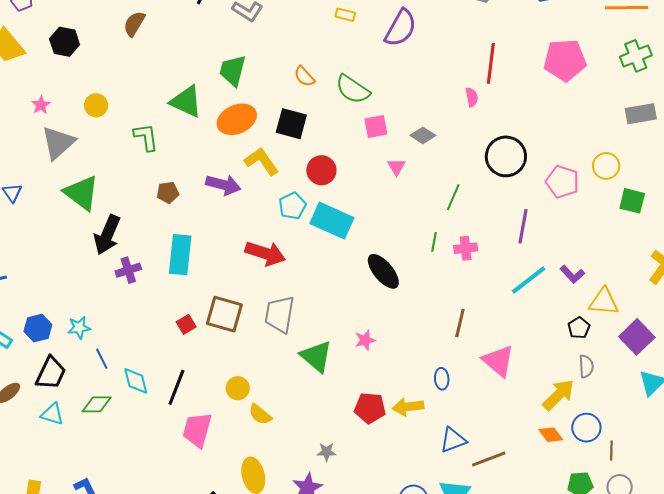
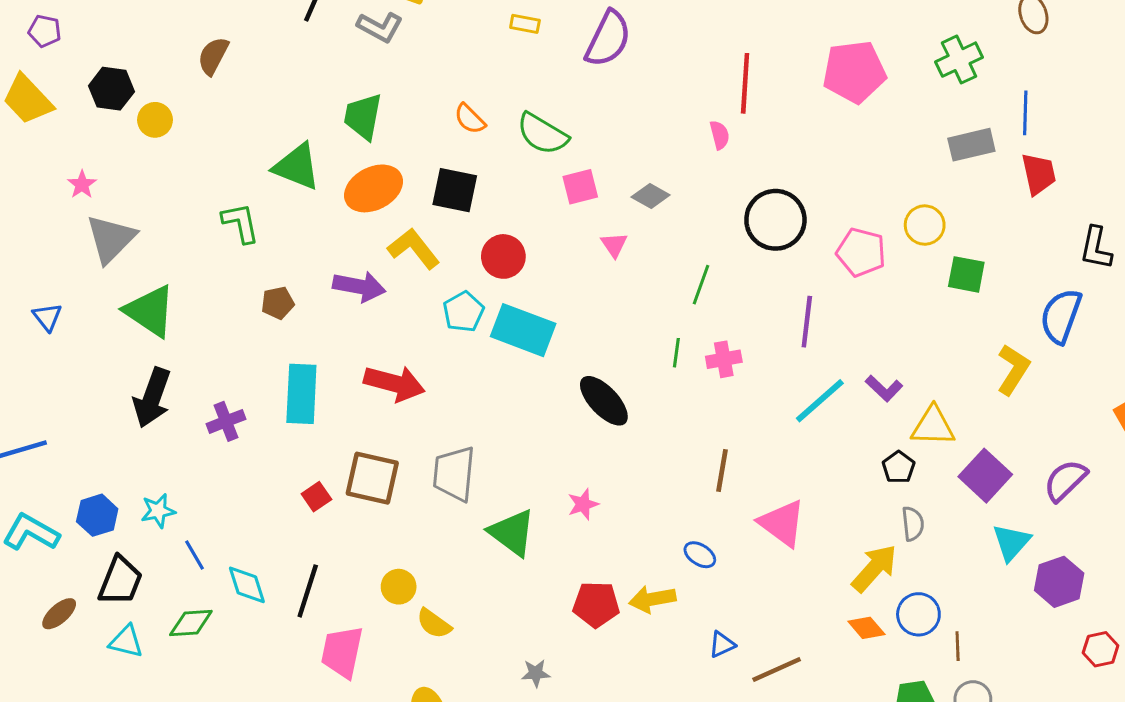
yellow circle: (96, 105) -> (155, 120), moved
black arrow: (107, 235) -> (152, 398), moved
red arrow: (265, 253) -> (394, 383), moved
blue ellipse: (442, 379) -> (700, 555), turned -50
blue triangle: (453, 440) -> (722, 644), size x0.7

